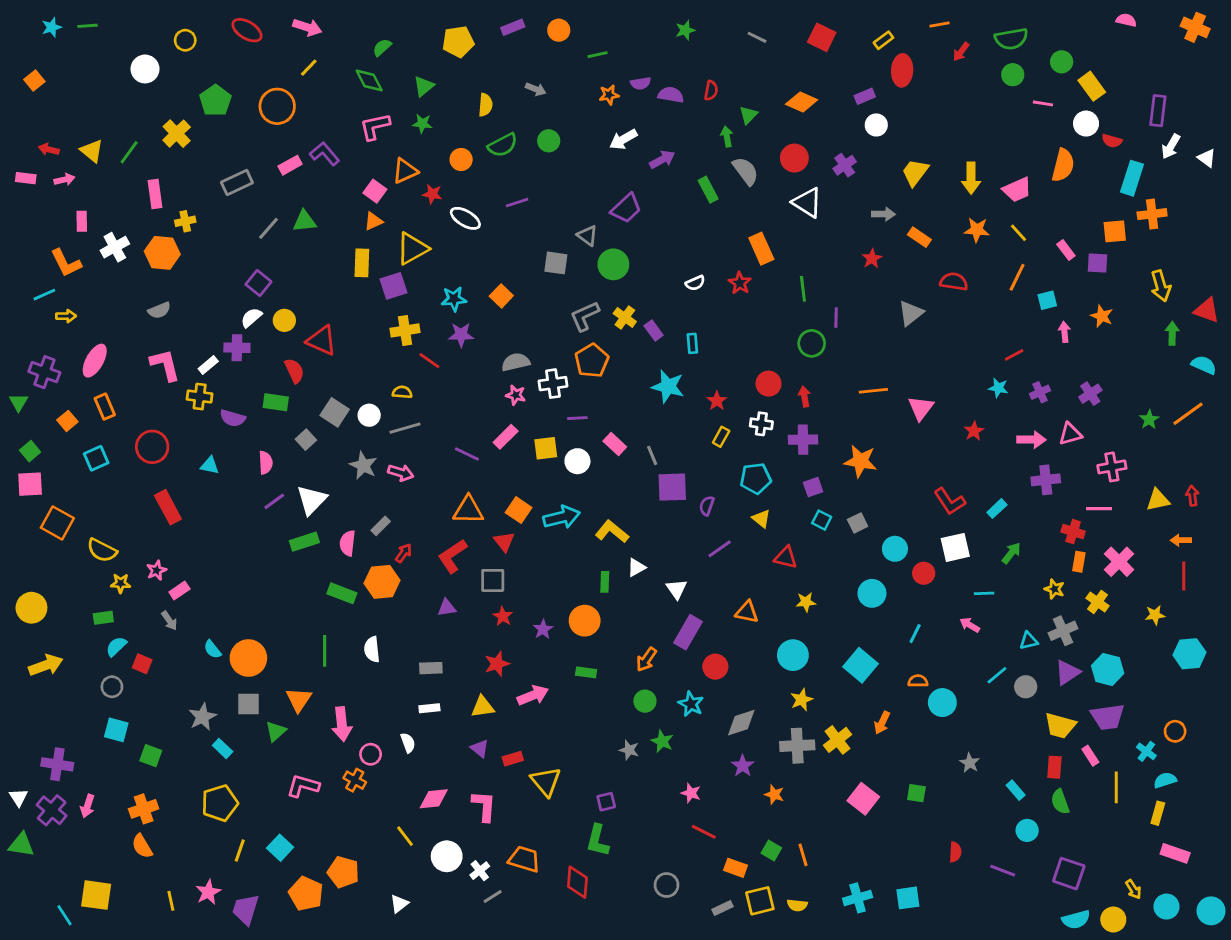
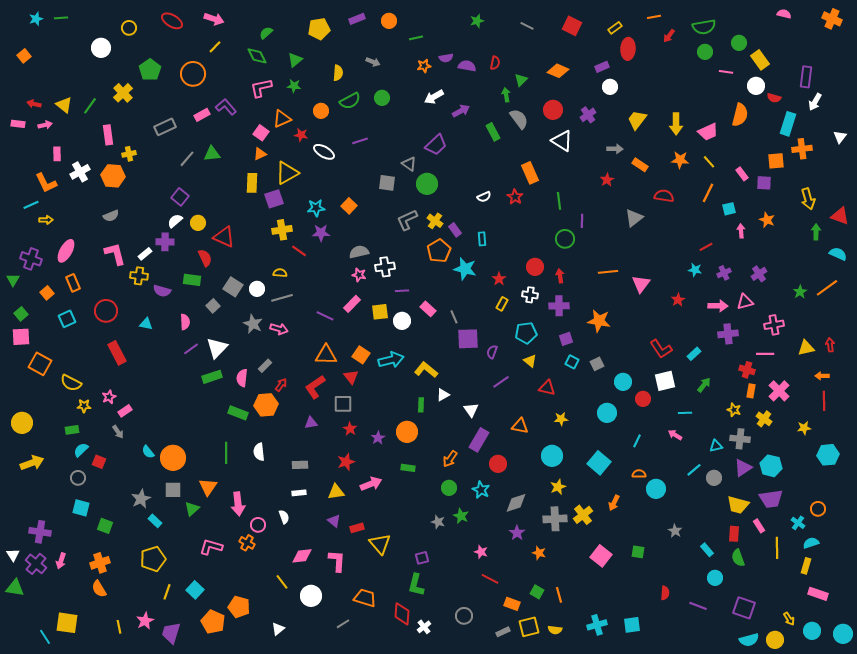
white triangle: (1207, 158) -> (840, 137), moved, turned 32
orange pentagon: (592, 361) -> (439, 251), moved
gray cross: (1063, 631) -> (740, 439), turned 30
white cross: (480, 871) -> (424, 627), moved

